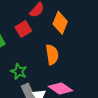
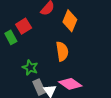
red square: (23, 29) -> (24, 26), moved

